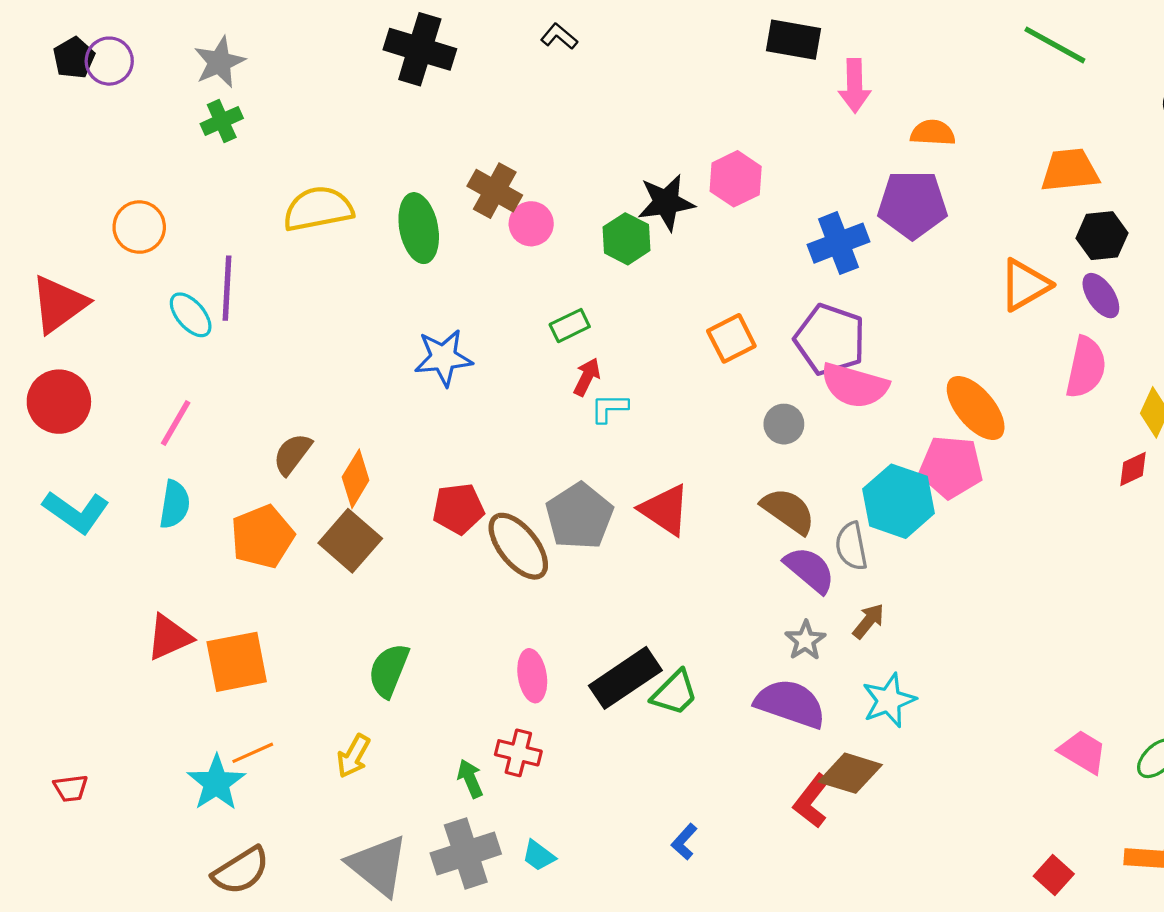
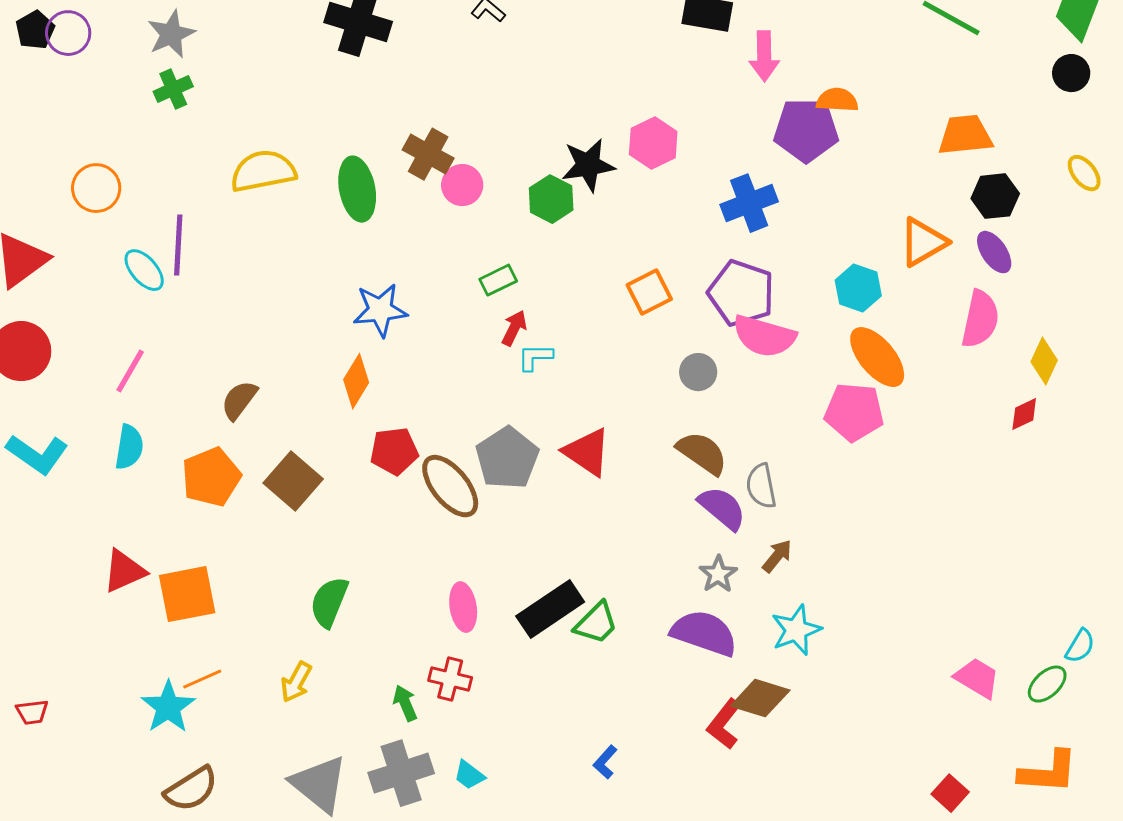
purple pentagon: (912, 205) -> (806, 130), moved
orange diamond: (356, 479) -> (356, 381), moved
cyan hexagon: (898, 501) -> (858, 288), moved, size x0.7

